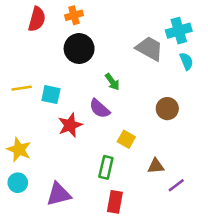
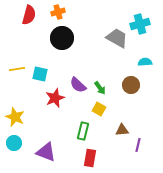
cyan semicircle: (186, 61) -> (145, 62), moved, turned -72
green arrow: (112, 82) -> (100, 88), moved
purple line: (176, 185) -> (138, 145), turned -40
purple triangle: (59, 194) -> (46, 152), turned 35

